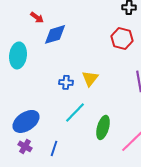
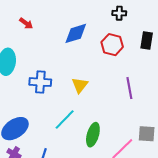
blue diamond: (55, 34) -> (76, 33), moved
blue cross: (66, 82) -> (40, 82), moved, size x1.5

